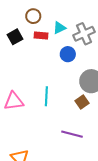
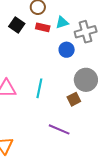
black square: (15, 37) -> (17, 25), turned -35

